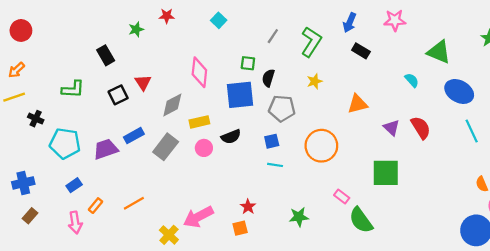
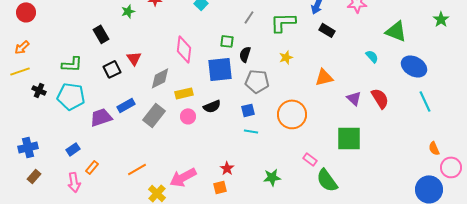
green L-shape: (311, 42) -> (283, 22), turned -124
cyan pentagon: (65, 143) -> (71, 96), moved
orange line: (134, 203) -> (137, 169), moved

